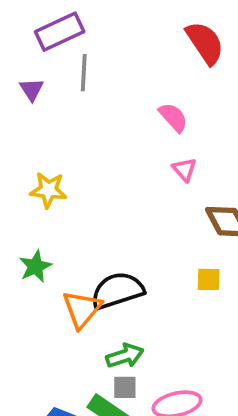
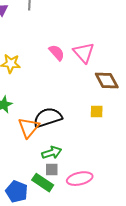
pink semicircle: (173, 117) -> (57, 53), moved
pink triangle: (184, 170) -> (84, 53), size x1.6

